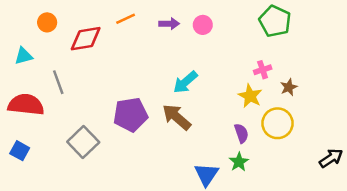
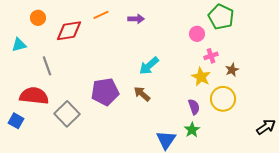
pink circle: (203, 25) -> (197, 34), moved
red semicircle: (26, 105) -> (34, 96), moved
brown arrow: (177, 117) -> (142, 94), size x0.7

